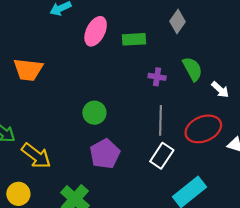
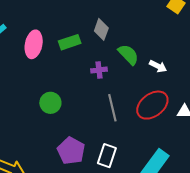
gray diamond: (177, 22) -> (101, 29), moved
green circle: (94, 113) -> (50, 103), moved
white rectangle: (162, 156) -> (107, 156), moved

